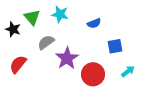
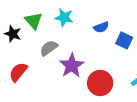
blue square: (115, 46) -> (124, 40), moved, turned 35

